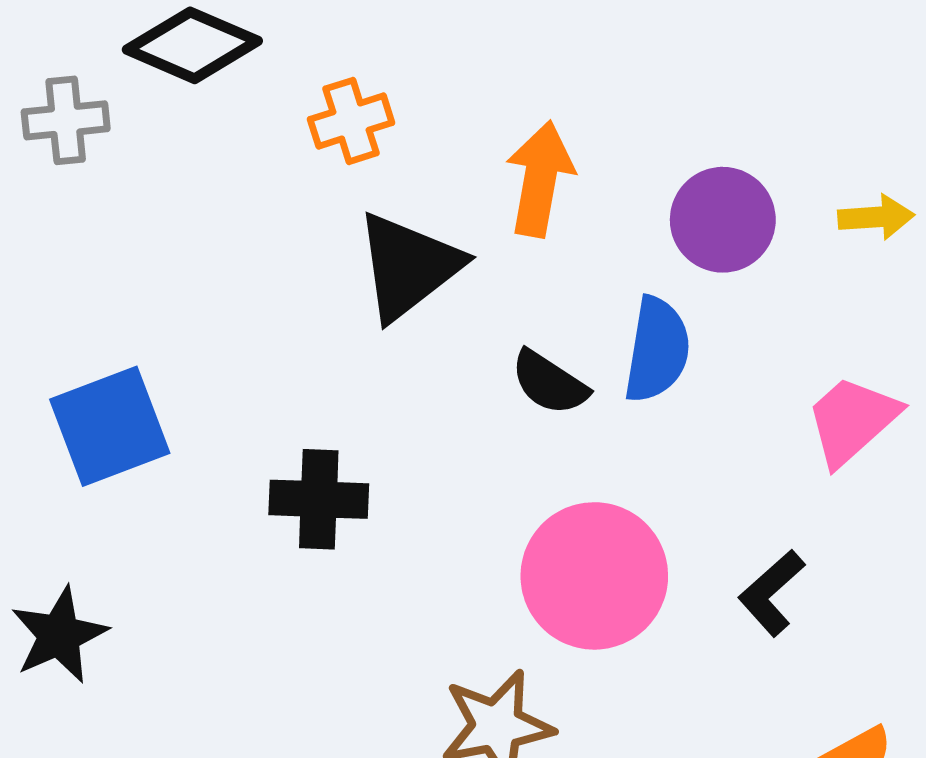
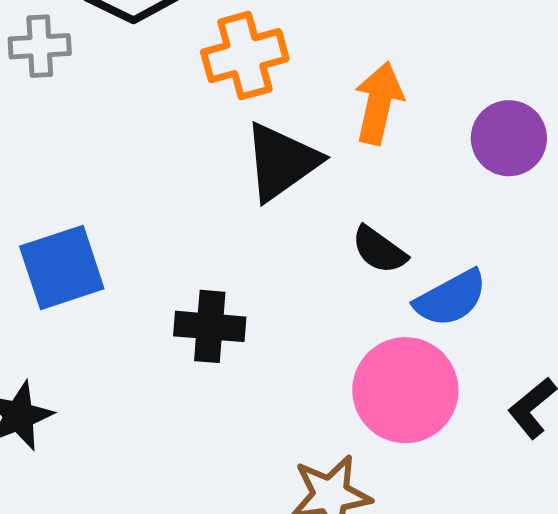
orange cross: (351, 121) -> (245, 56), size x1.4
blue semicircle: (657, 350) -> (451, 298), moved, turned 50

